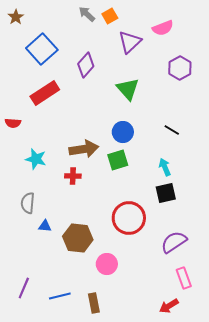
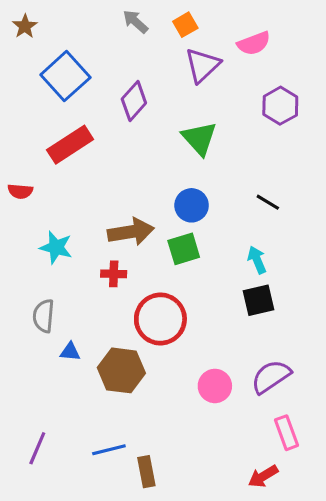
orange square: (110, 16) -> (185, 25), moved
red circle: (129, 218) -> (160, 319), moved
pink circle: (107, 264) -> (215, 386), moved
blue line: (60, 296) -> (109, 450), moved

